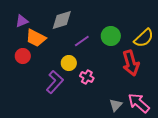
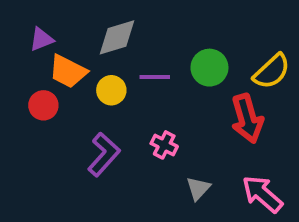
purple line: (82, 41) -> (155, 77), turned 35
yellow circle: (69, 63) -> (111, 90), moved
gray triangle: (116, 105) -> (198, 188), moved

